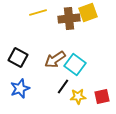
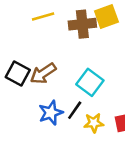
brown arrow: (55, 60) -> (43, 73), moved
blue star: (20, 89) -> (51, 113), moved

